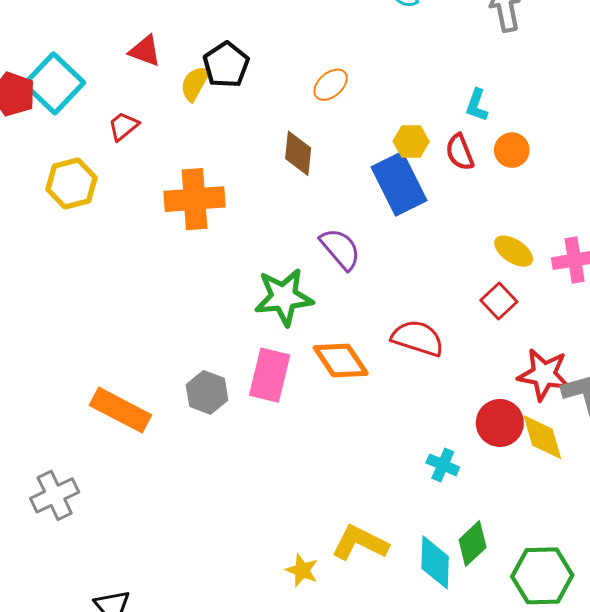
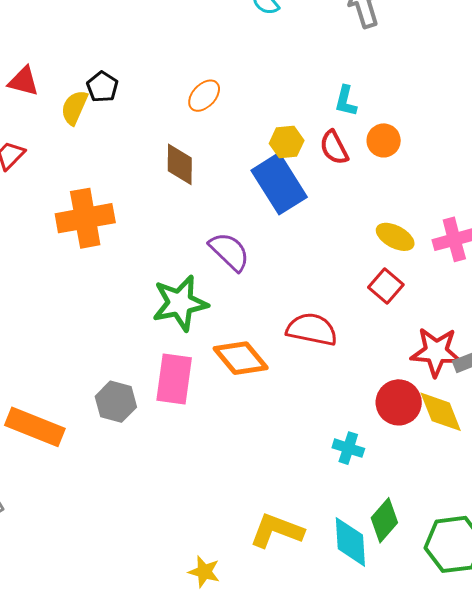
black pentagon: (226, 65) -> (102, 87), size x0.7
yellow star: (302, 570) -> (204, 572), moved

